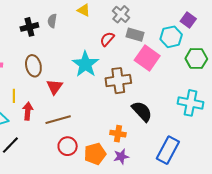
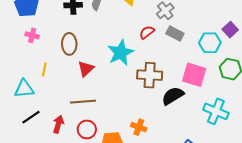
pink square: (147, 58) -> (194, 75), moved, turned -30
red arrow: (28, 111) -> (58, 124), moved
black semicircle: (142, 111) -> (173, 96), moved, turned -90

